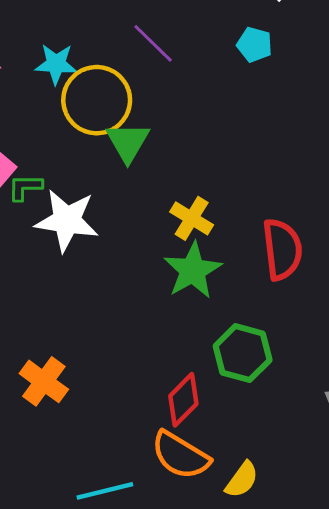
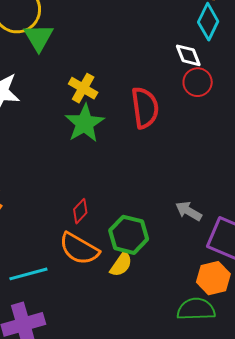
green hexagon: (243, 353) -> (129, 235), moved
red diamond: (183, 400) -> (80, 211), size x0.7

